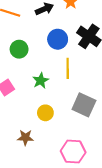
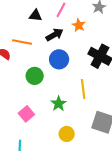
blue circle: (58, 39) -> (59, 59), moved

